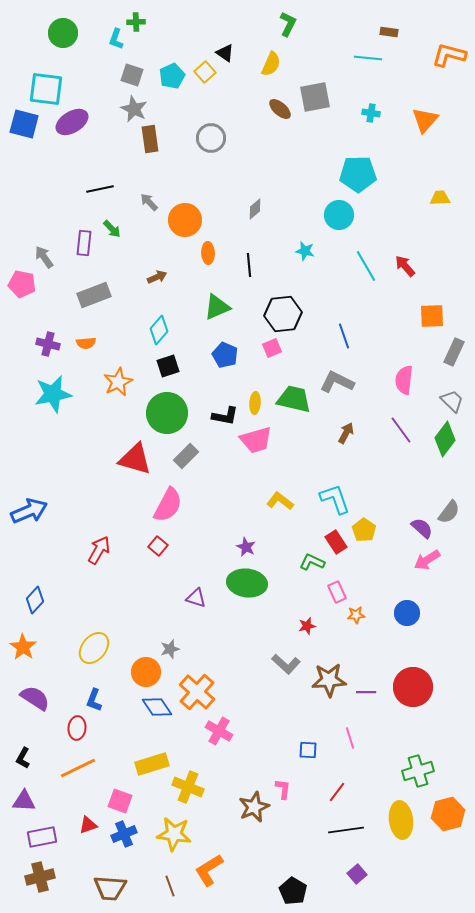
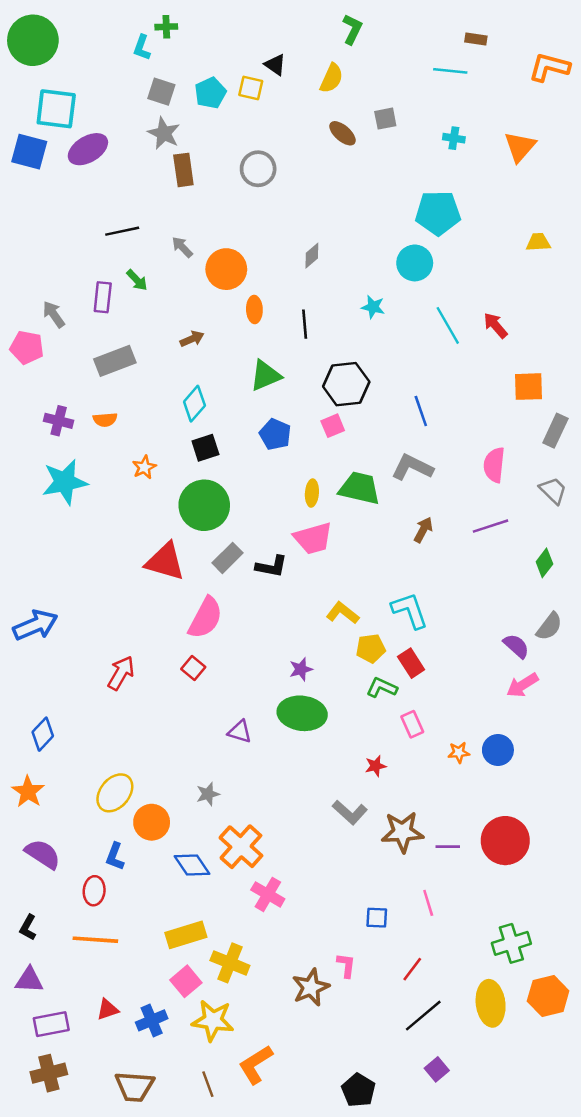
green circle: (63, 33) -> (33, 40), moved, size x1.4
yellow square: (205, 72) -> (251, 88), turned -35
gray square: (315, 97) -> (385, 119), size x0.6
orange star: (118, 382) -> (144, 467), size x0.7
black L-shape: (225, 416) -> (272, 566), moved
purple line: (401, 430) -> (491, 526), turned -72
green diamond: (445, 439) -> (544, 563), moved, size x0.7
yellow pentagon: (364, 530) -> (371, 648), moved, turned 30
purple star: (246, 547) -> (301, 669), turned 30
orange star: (356, 615) -> (459, 752), moved
orange circle: (146, 672) -> (152, 822), moved
orange line: (78, 768) -> (95, 940), turned 30
pink square: (120, 801) -> (186, 981), moved, turned 30
black line: (346, 830) -> (423, 1016), turned -32

